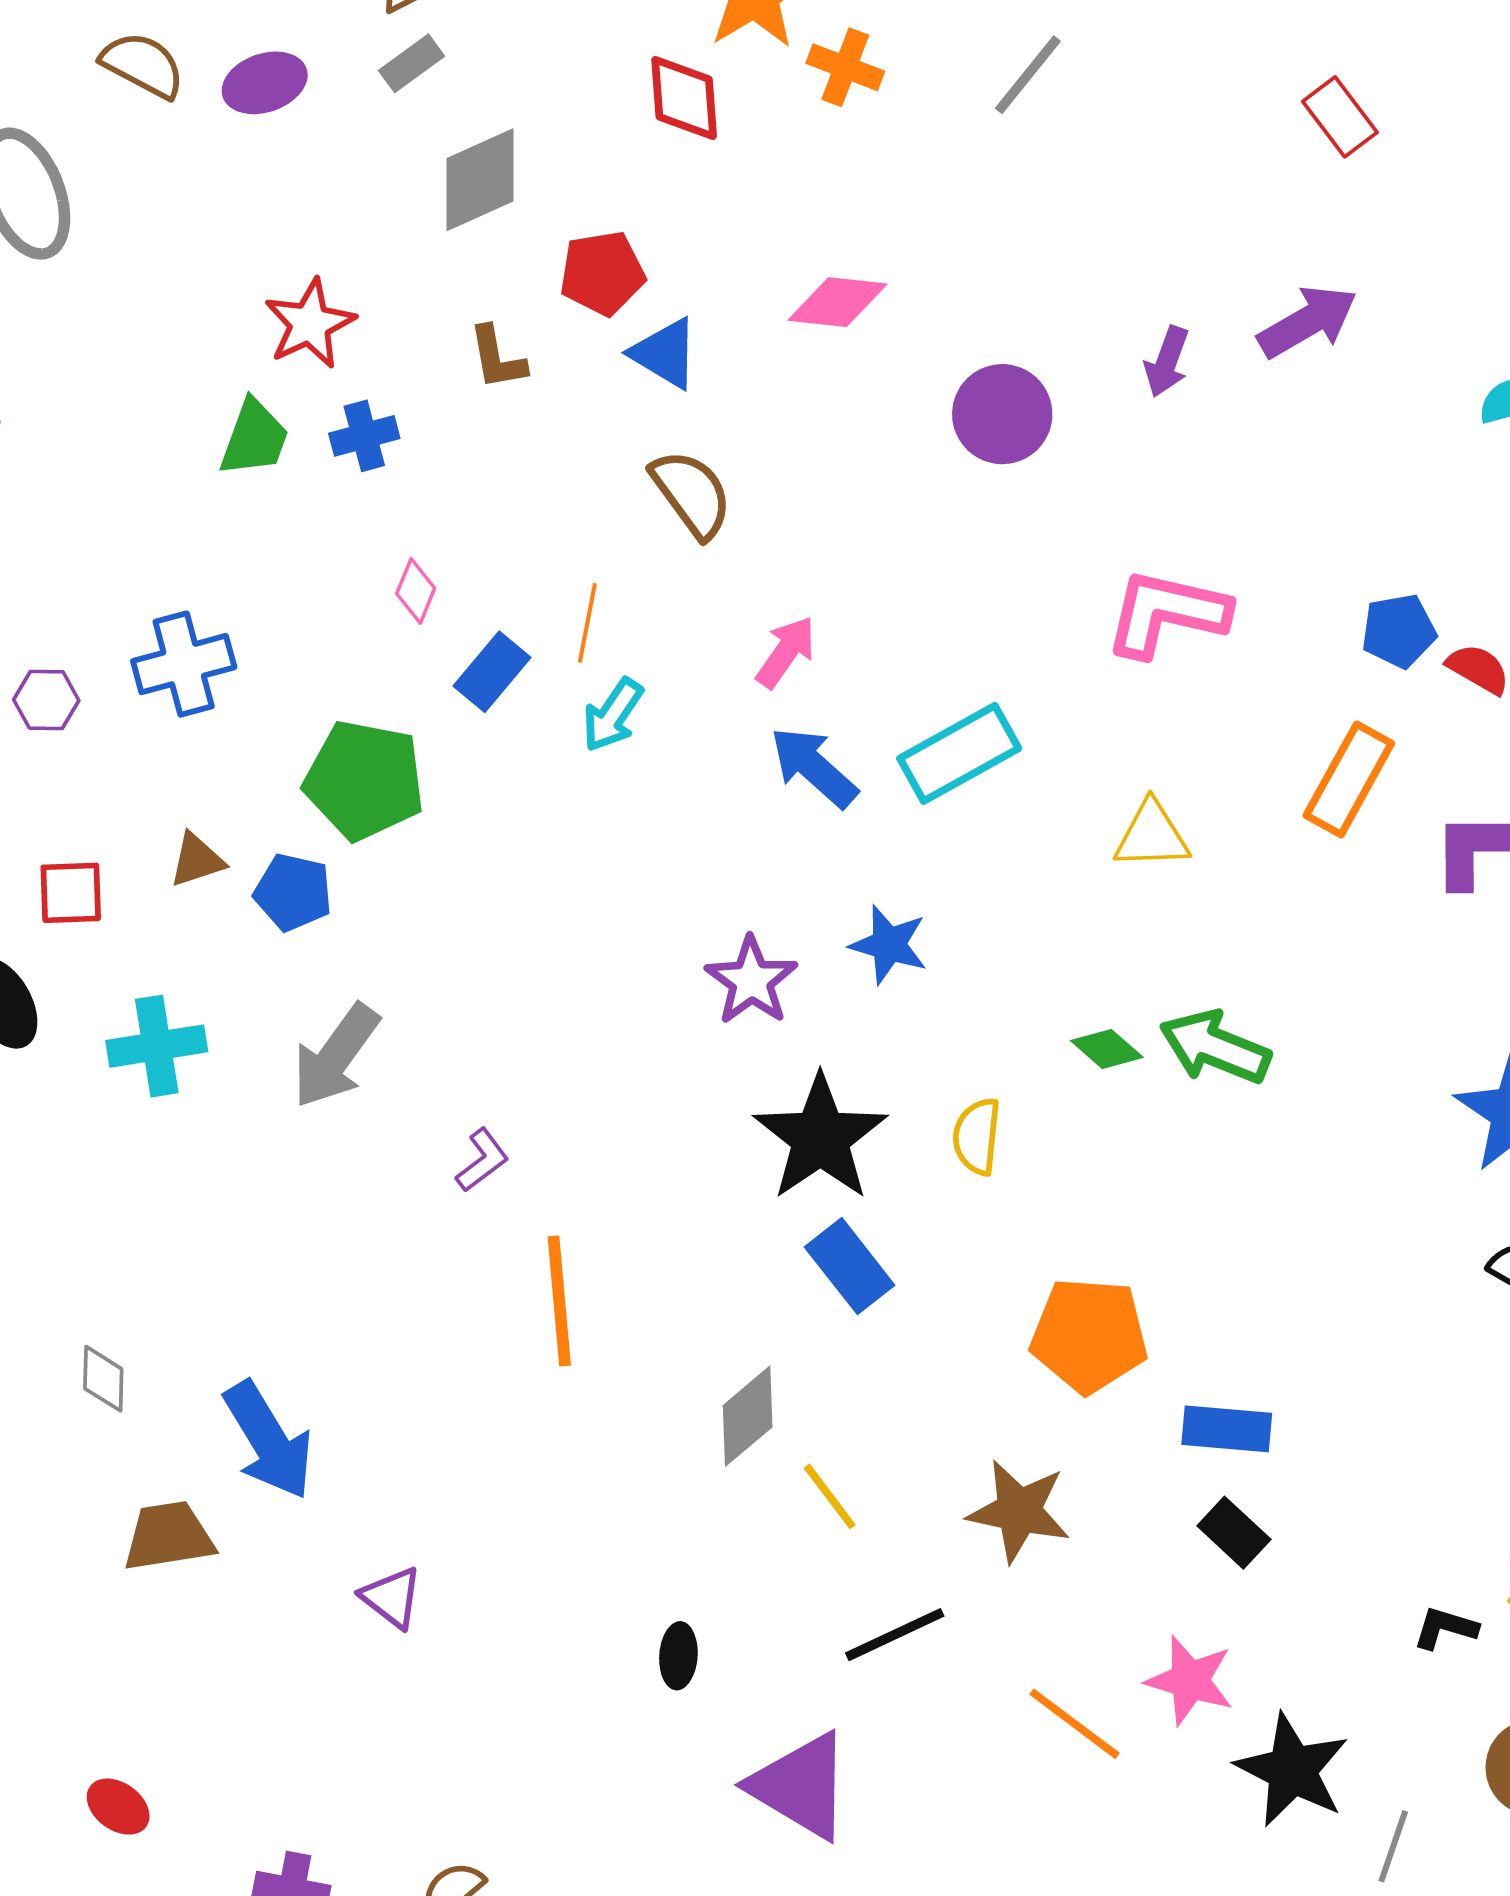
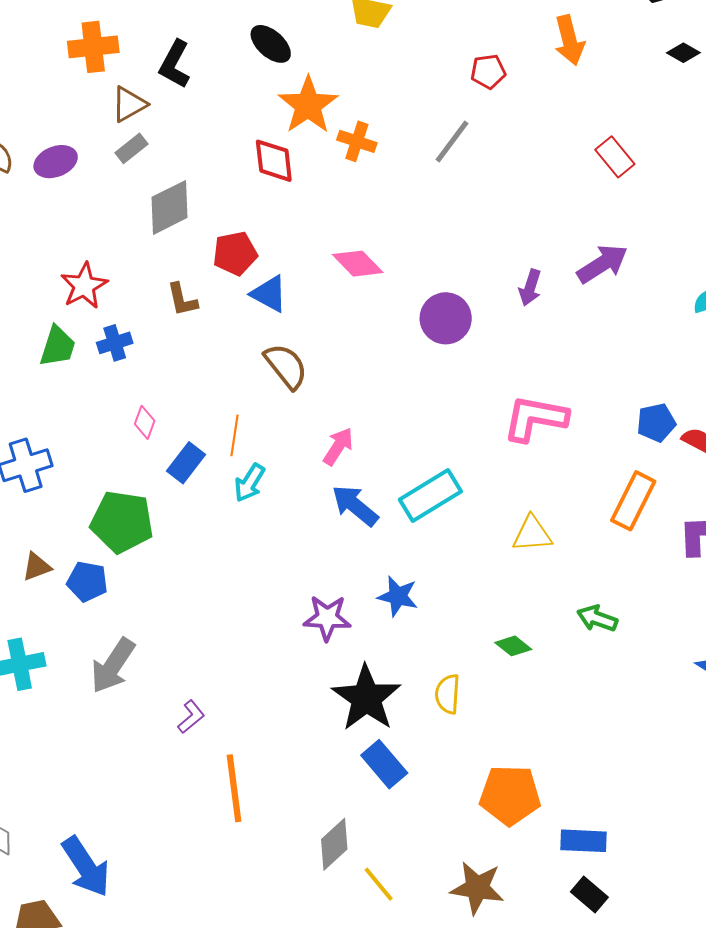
pink diamond: (837, 302) -> (358, 264), turned 42
purple star: (751, 981) -> (327, 618), turned -30
green arrow: (1215, 1047) -> (597, 618), moved, size x0.7

